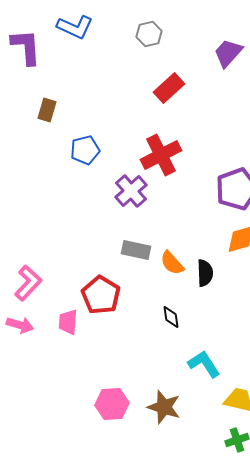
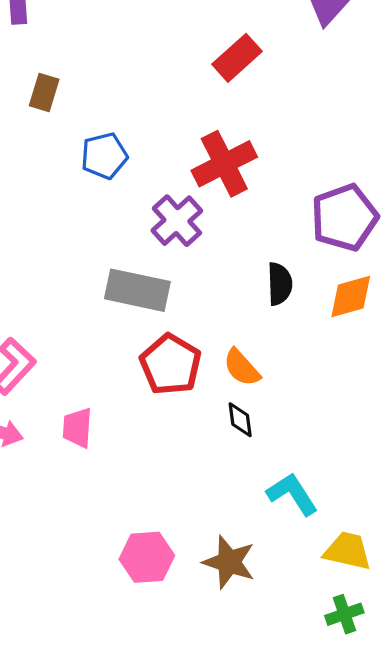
gray rectangle: (136, 250) -> (137, 290), moved, size x1.4
orange semicircle: (172, 263) -> (242, 368), moved
black semicircle: (205, 273) -> (280, 284), moved
red pentagon: (101, 295) -> (171, 364), moved

